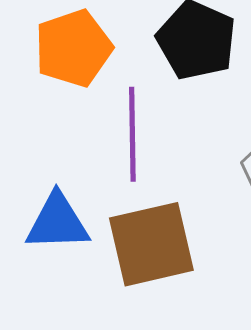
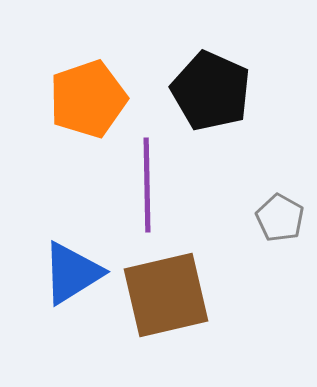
blue triangle: (57, 222) -> (72, 273), turned -30

